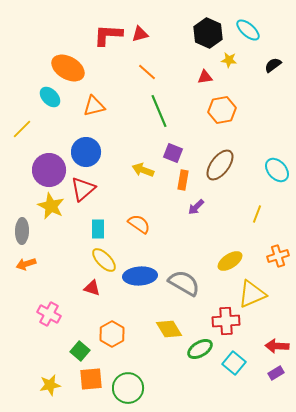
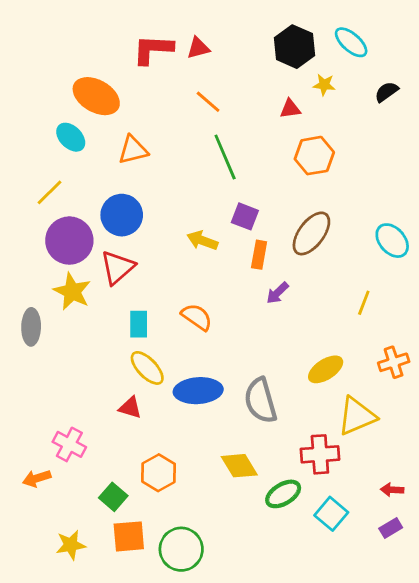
yellow line: (22, 129) -> (50, 192), moved
orange arrow: (26, 264) -> (37, 478), moved
gray semicircle: (184, 283) -> (260, 401), turned -136
red arrow: (277, 346) -> (392, 490), size x0.7

